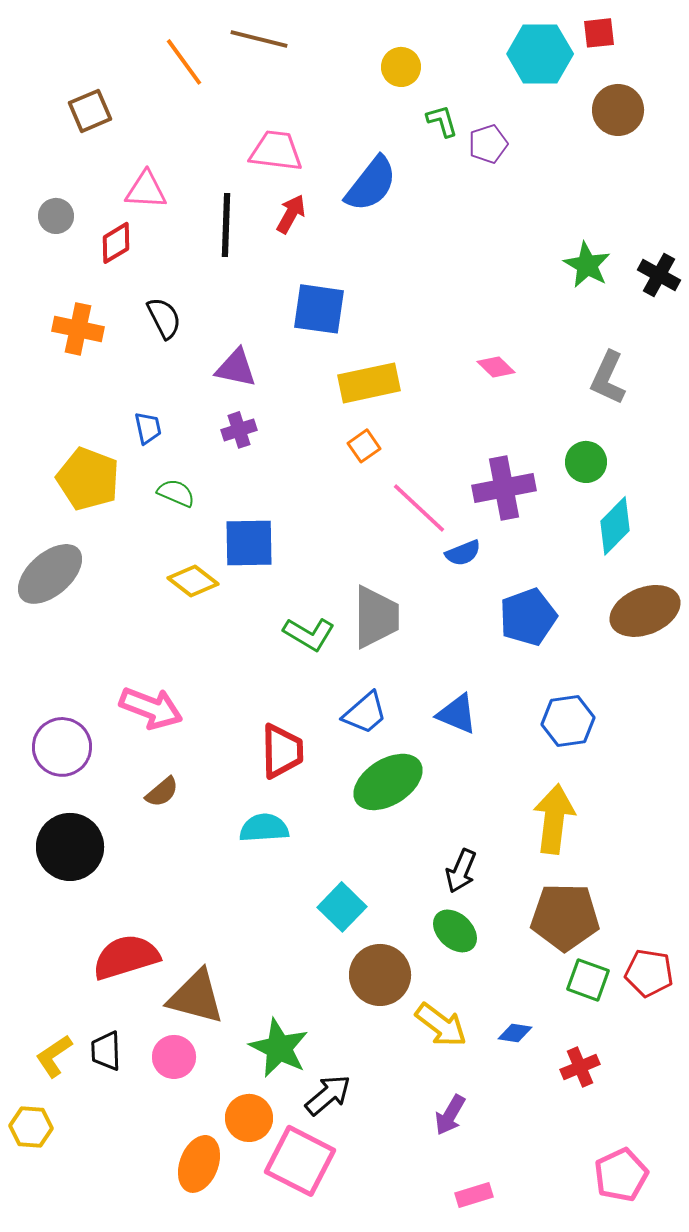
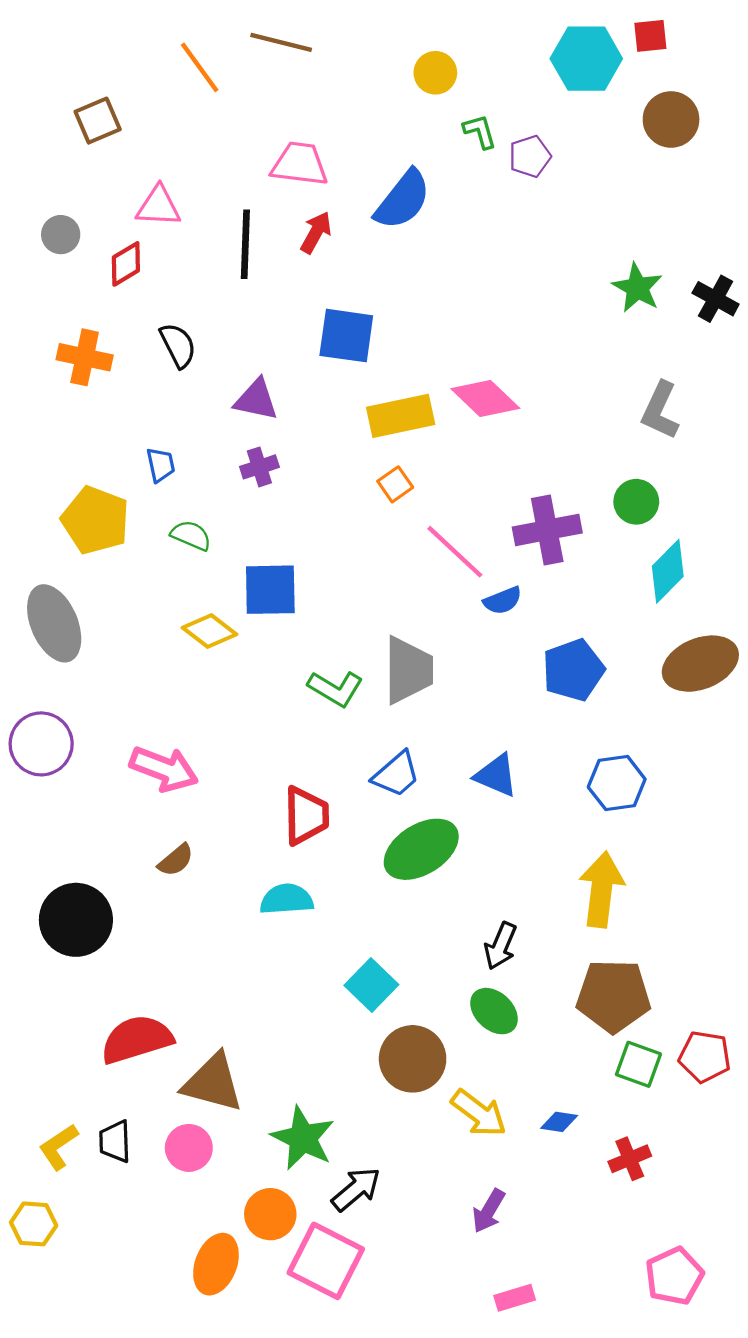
pink diamond: (496, 367) -> (485, 399), moved, size x1.6
gray ellipse: (50, 574) -> (54, 623), turned -72
purple circle: (62, 747) -> (41, 744), moved

